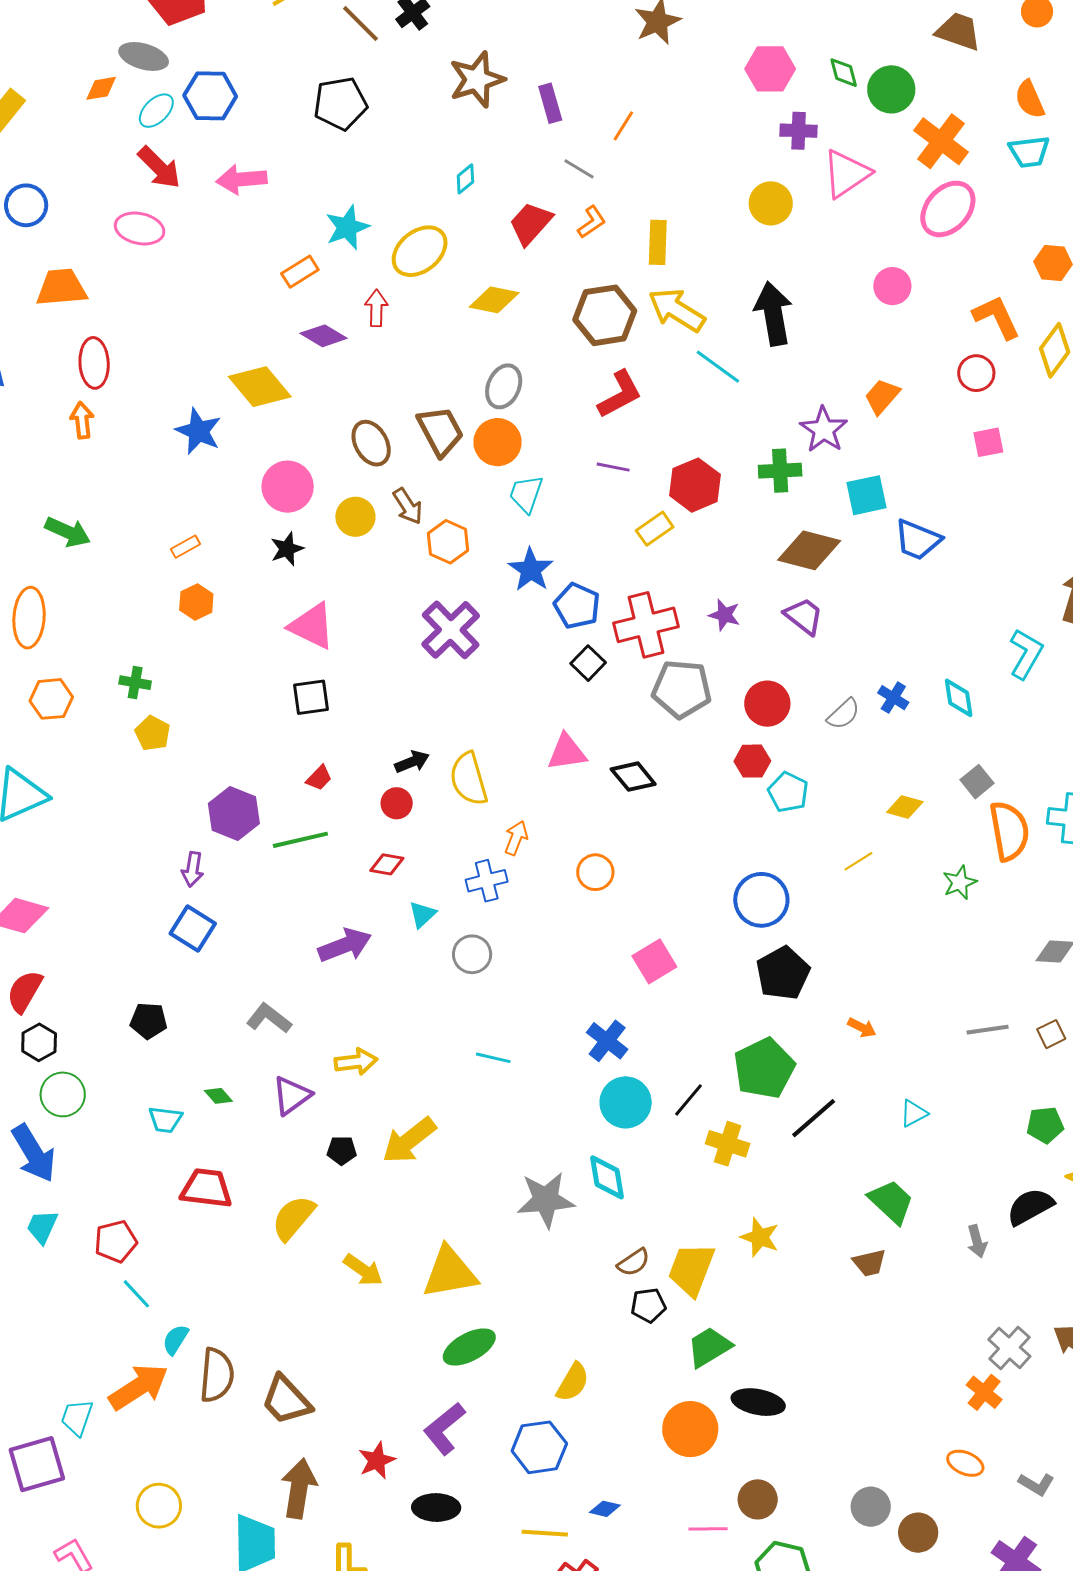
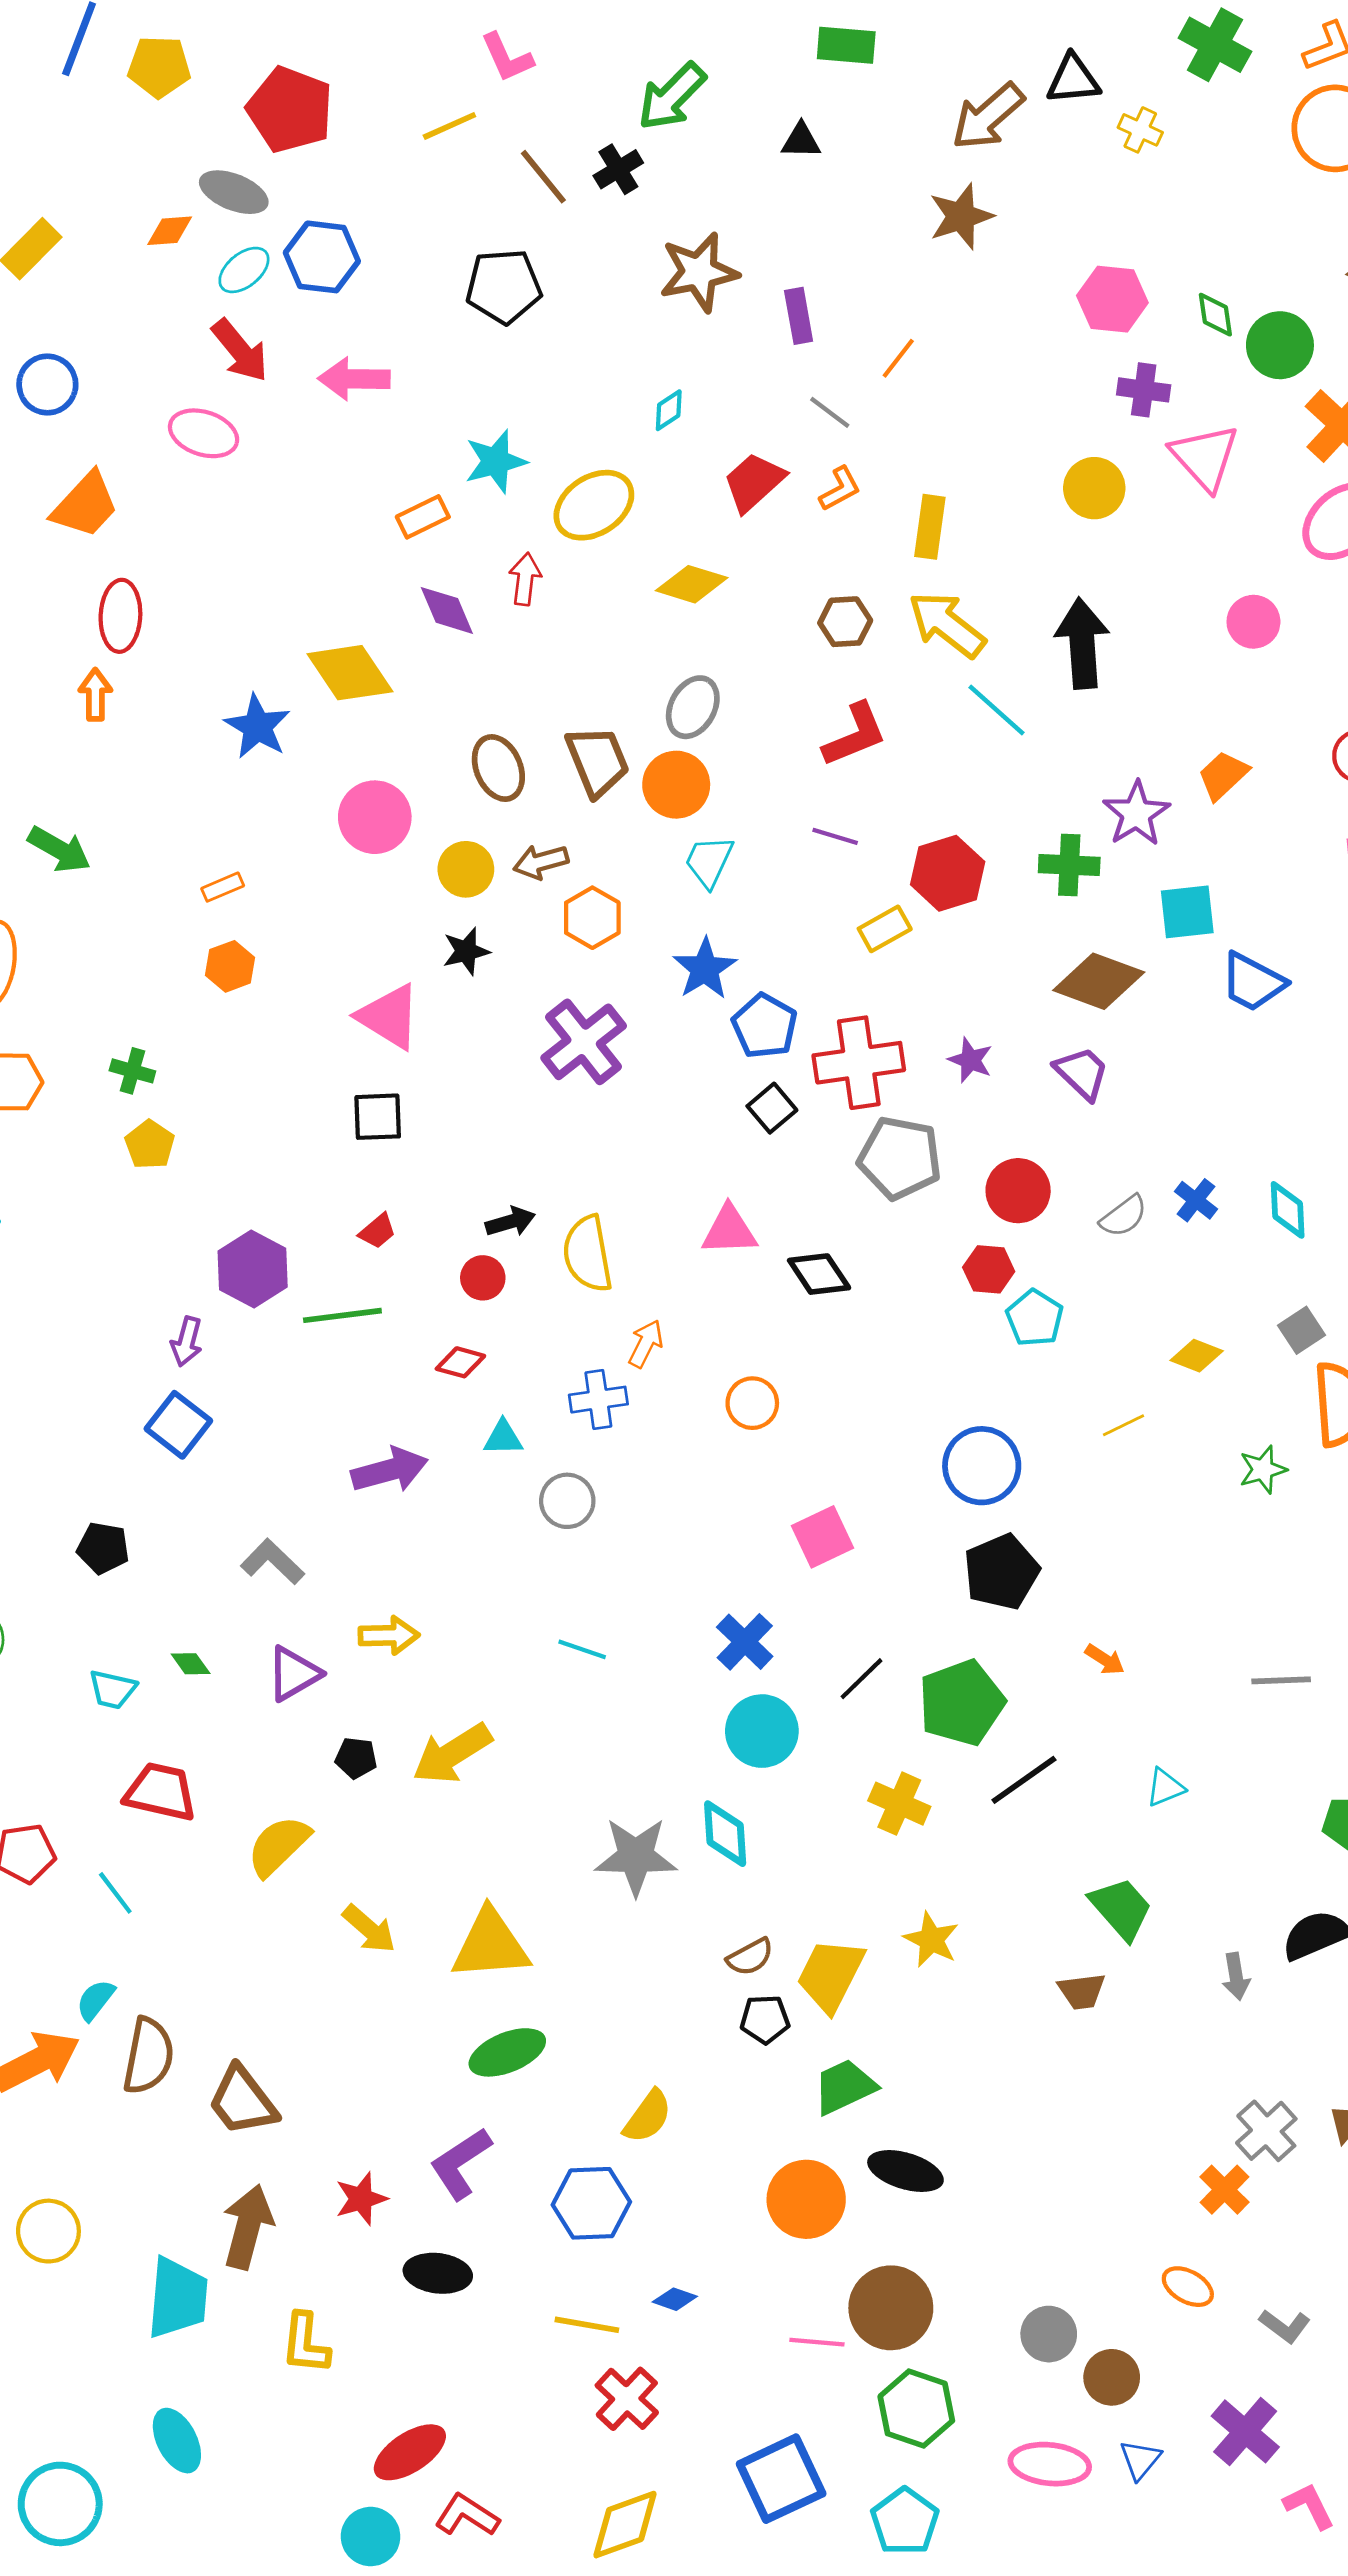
pink triangle: (846, 174) -> (1205, 457), turned -44
orange trapezoid: (61, 288) -> (85, 505), turned 132
brown hexagon: (605, 315) -> (845, 622), size x0.6
purple diamond: (324, 336) -> (447, 610), turned 30
brown arrow: (408, 506) -> (541, 862), turned 102
black star: (287, 549) -> (466, 951), moved
cyan triangle: (422, 914) -> (503, 1438), turned 36
black line: (689, 1100) -> (861, 1679), moved
cyan line: (136, 1294) -> (115, 1893), moved
brown circle: (758, 1499) -> (891, 2308), size x1.5

